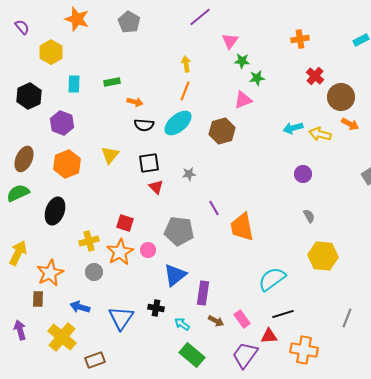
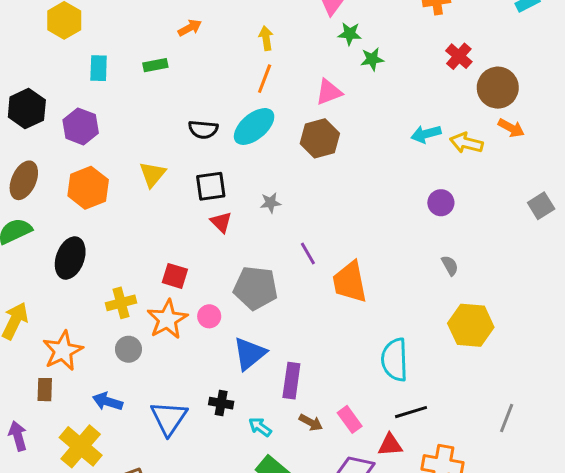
black hexagon: (29, 96) -> (27, 109), moved
pink triangle: (243, 100) -> (329, 92), moved
orange arrow: (135, 102) -> (190, 28), moved, turned -42
cyan semicircle: (272, 279) -> (395, 360), turned -56

